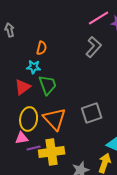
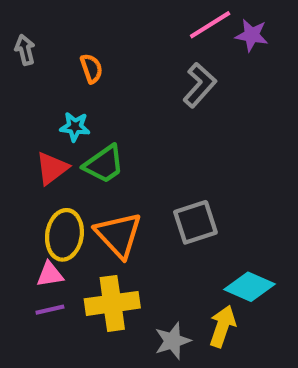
orange semicircle: (42, 48) -> (91, 68), moved, turned -32
green trapezoid: (48, 85) -> (104, 164), turned 75
purple line: (34, 148) -> (50, 310), moved

